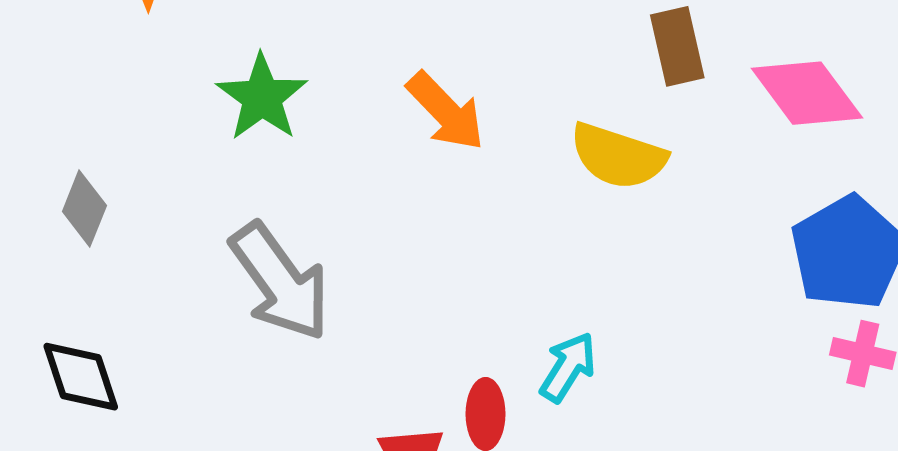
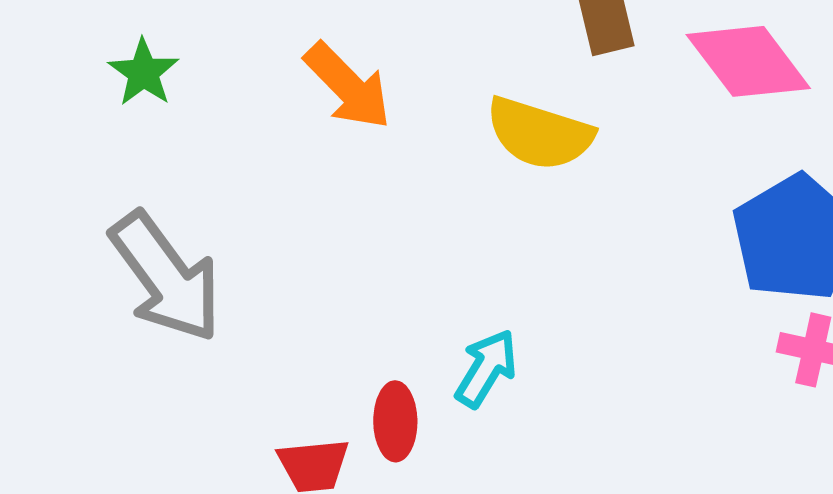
green star: (262, 97) -> (144, 73), size x0.7

